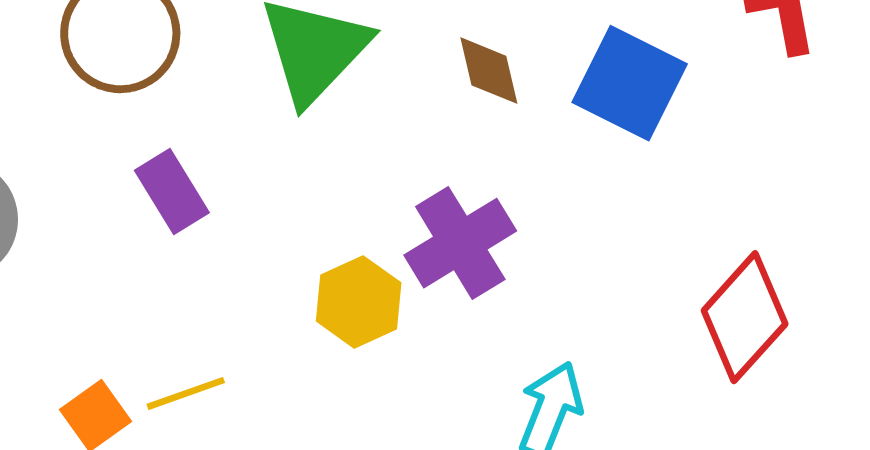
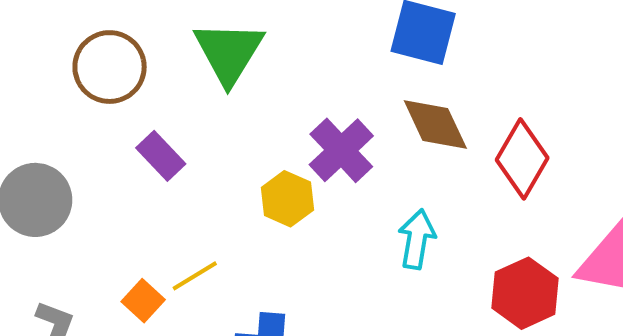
brown diamond: (489, 71) -> (435, 125), moved, size x1.5

